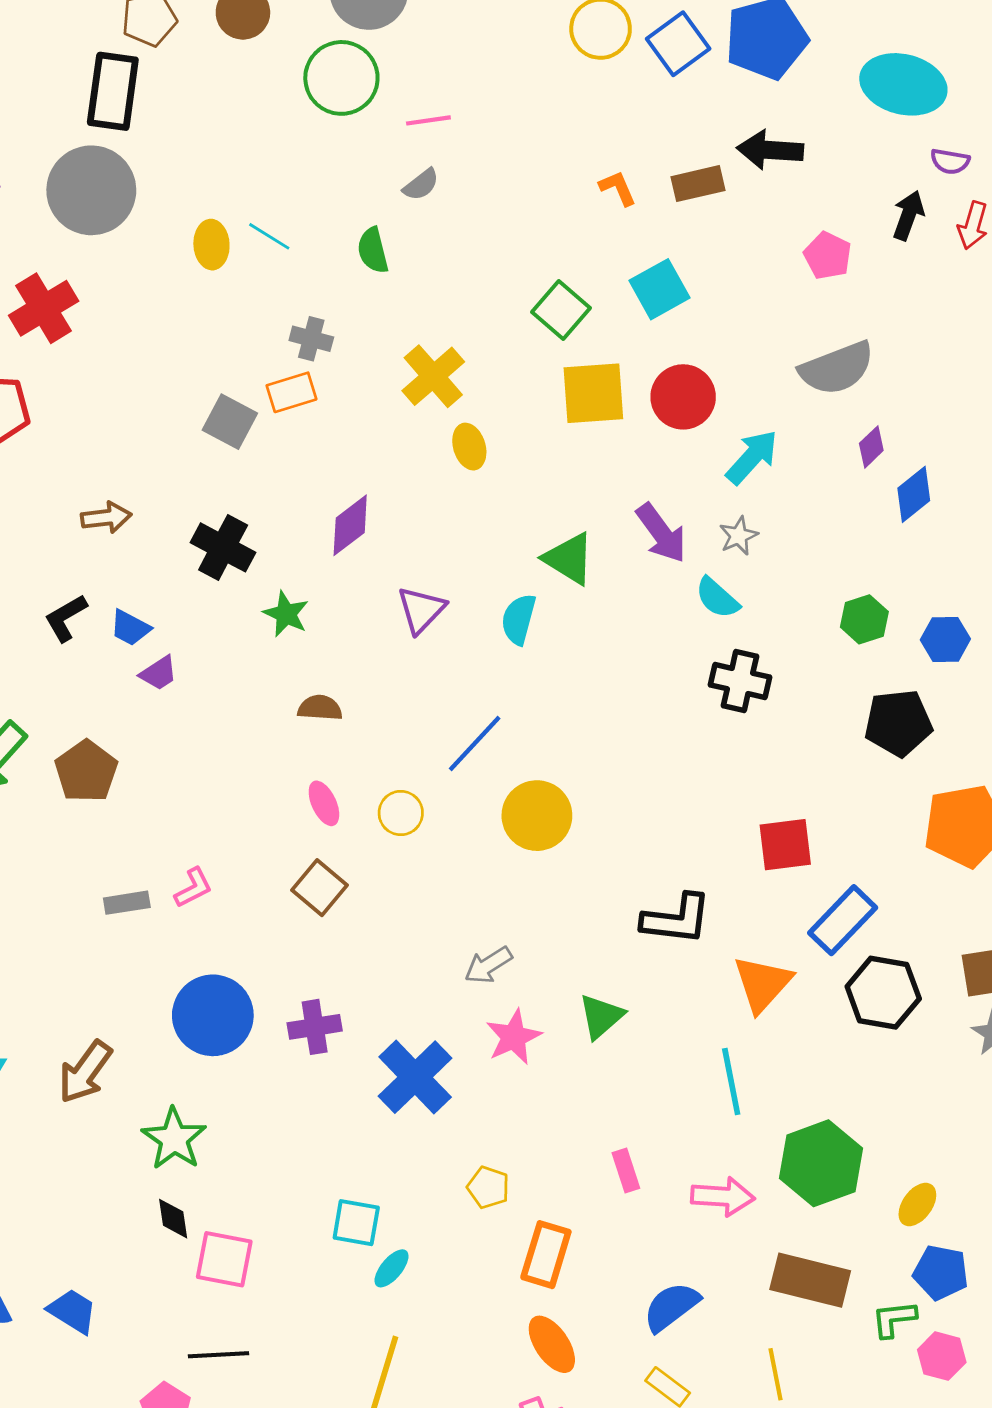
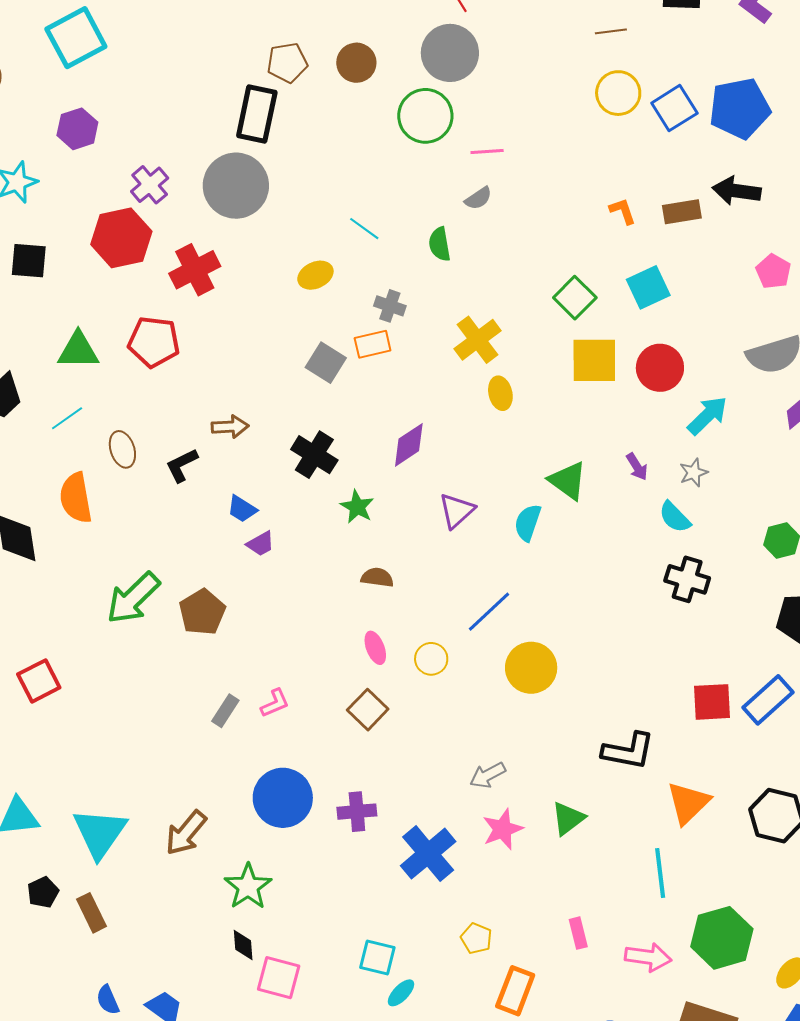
yellow ellipse: (211, 245) -> (315, 275), moved, turned 64
purple arrow: (661, 533) -> (637, 467), size x0.6
black L-shape: (66, 618) -> (182, 465), moved
gray rectangle: (127, 903) -> (225, 711), turned -52
blue rectangle: (843, 920) -> (768, 700), moved

